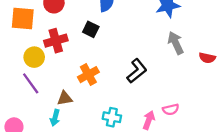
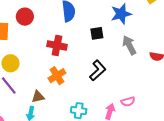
black square: (91, 29) -> (97, 33), moved, turned -32
red cross: (56, 41) -> (57, 45), moved, turned 30

